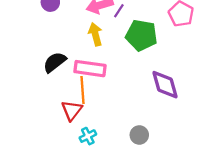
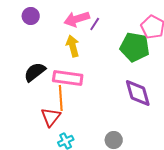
green pentagon: (141, 35) -> (135, 47), moved

